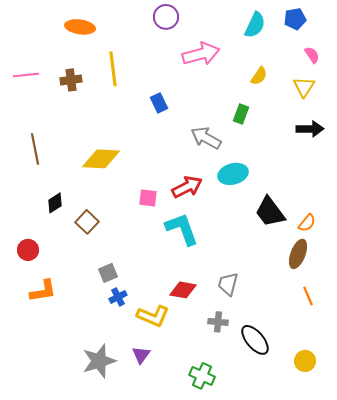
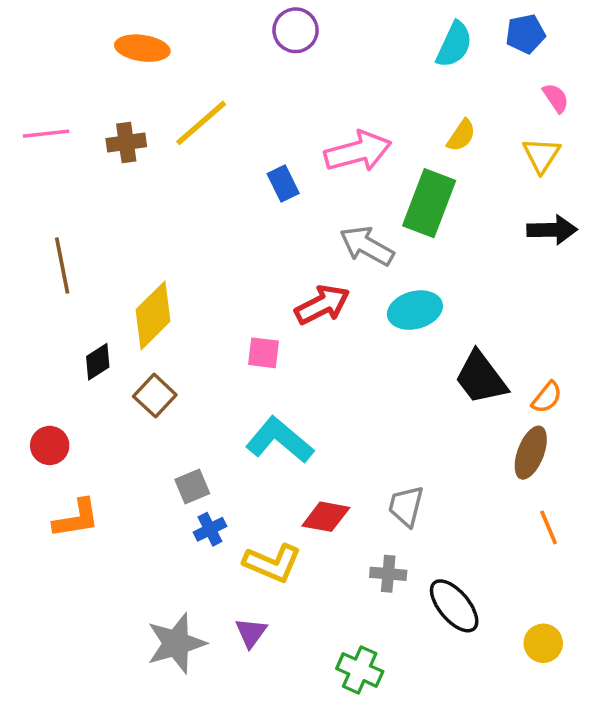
pink arrow: (201, 54) -> (358, 151), moved
yellow line: (113, 69) -> (201, 123), turned 56
green rectangle: (241, 114) -> (429, 203), size x1.8
yellow diamond: (101, 159) -> (153, 315), moved, turned -48
red arrow: (187, 187) -> (322, 305), moved
cyan L-shape: (182, 229) -> (280, 440), moved, turned -30

